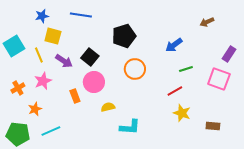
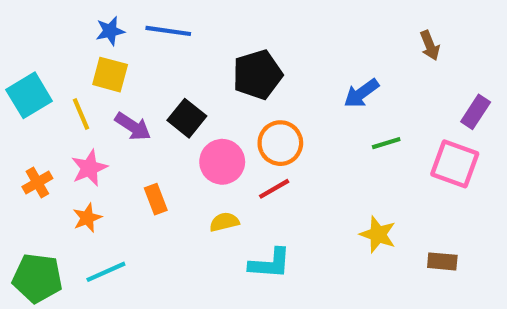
blue star: (42, 16) -> (110, 31), moved
brown arrow: (207, 22) -> (430, 45), turned -88
pink circle: (94, 82) -> (222, 162), moved
red line: (175, 91) -> (274, 189), moved
orange star: (35, 109) -> (87, 218), moved

